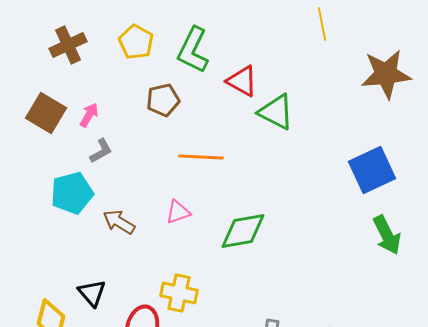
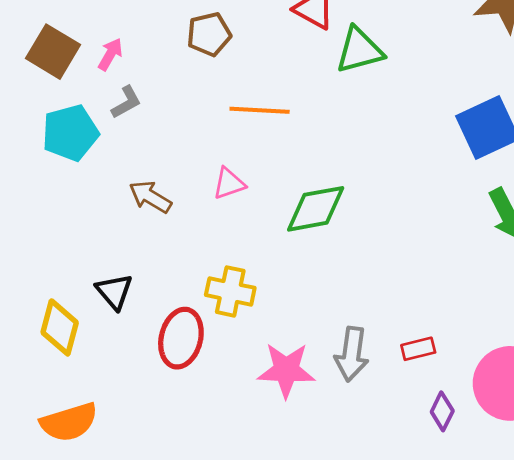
green triangle: (276, 112) -> (360, 50), turned -42
cyan pentagon: (72, 193) -> (70, 133), moved

